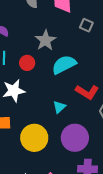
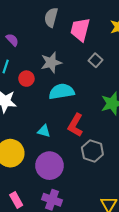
red L-shape: (87, 92) -> (75, 125), turned 70
cyan triangle: (59, 107) -> (44, 131), turned 40

